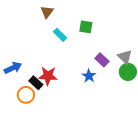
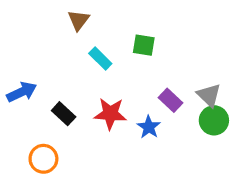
blue arrow: (13, 68) -> (22, 92), moved
red star: (48, 76) -> (110, 114), moved
black rectangle: (36, 83) -> (64, 114), moved

